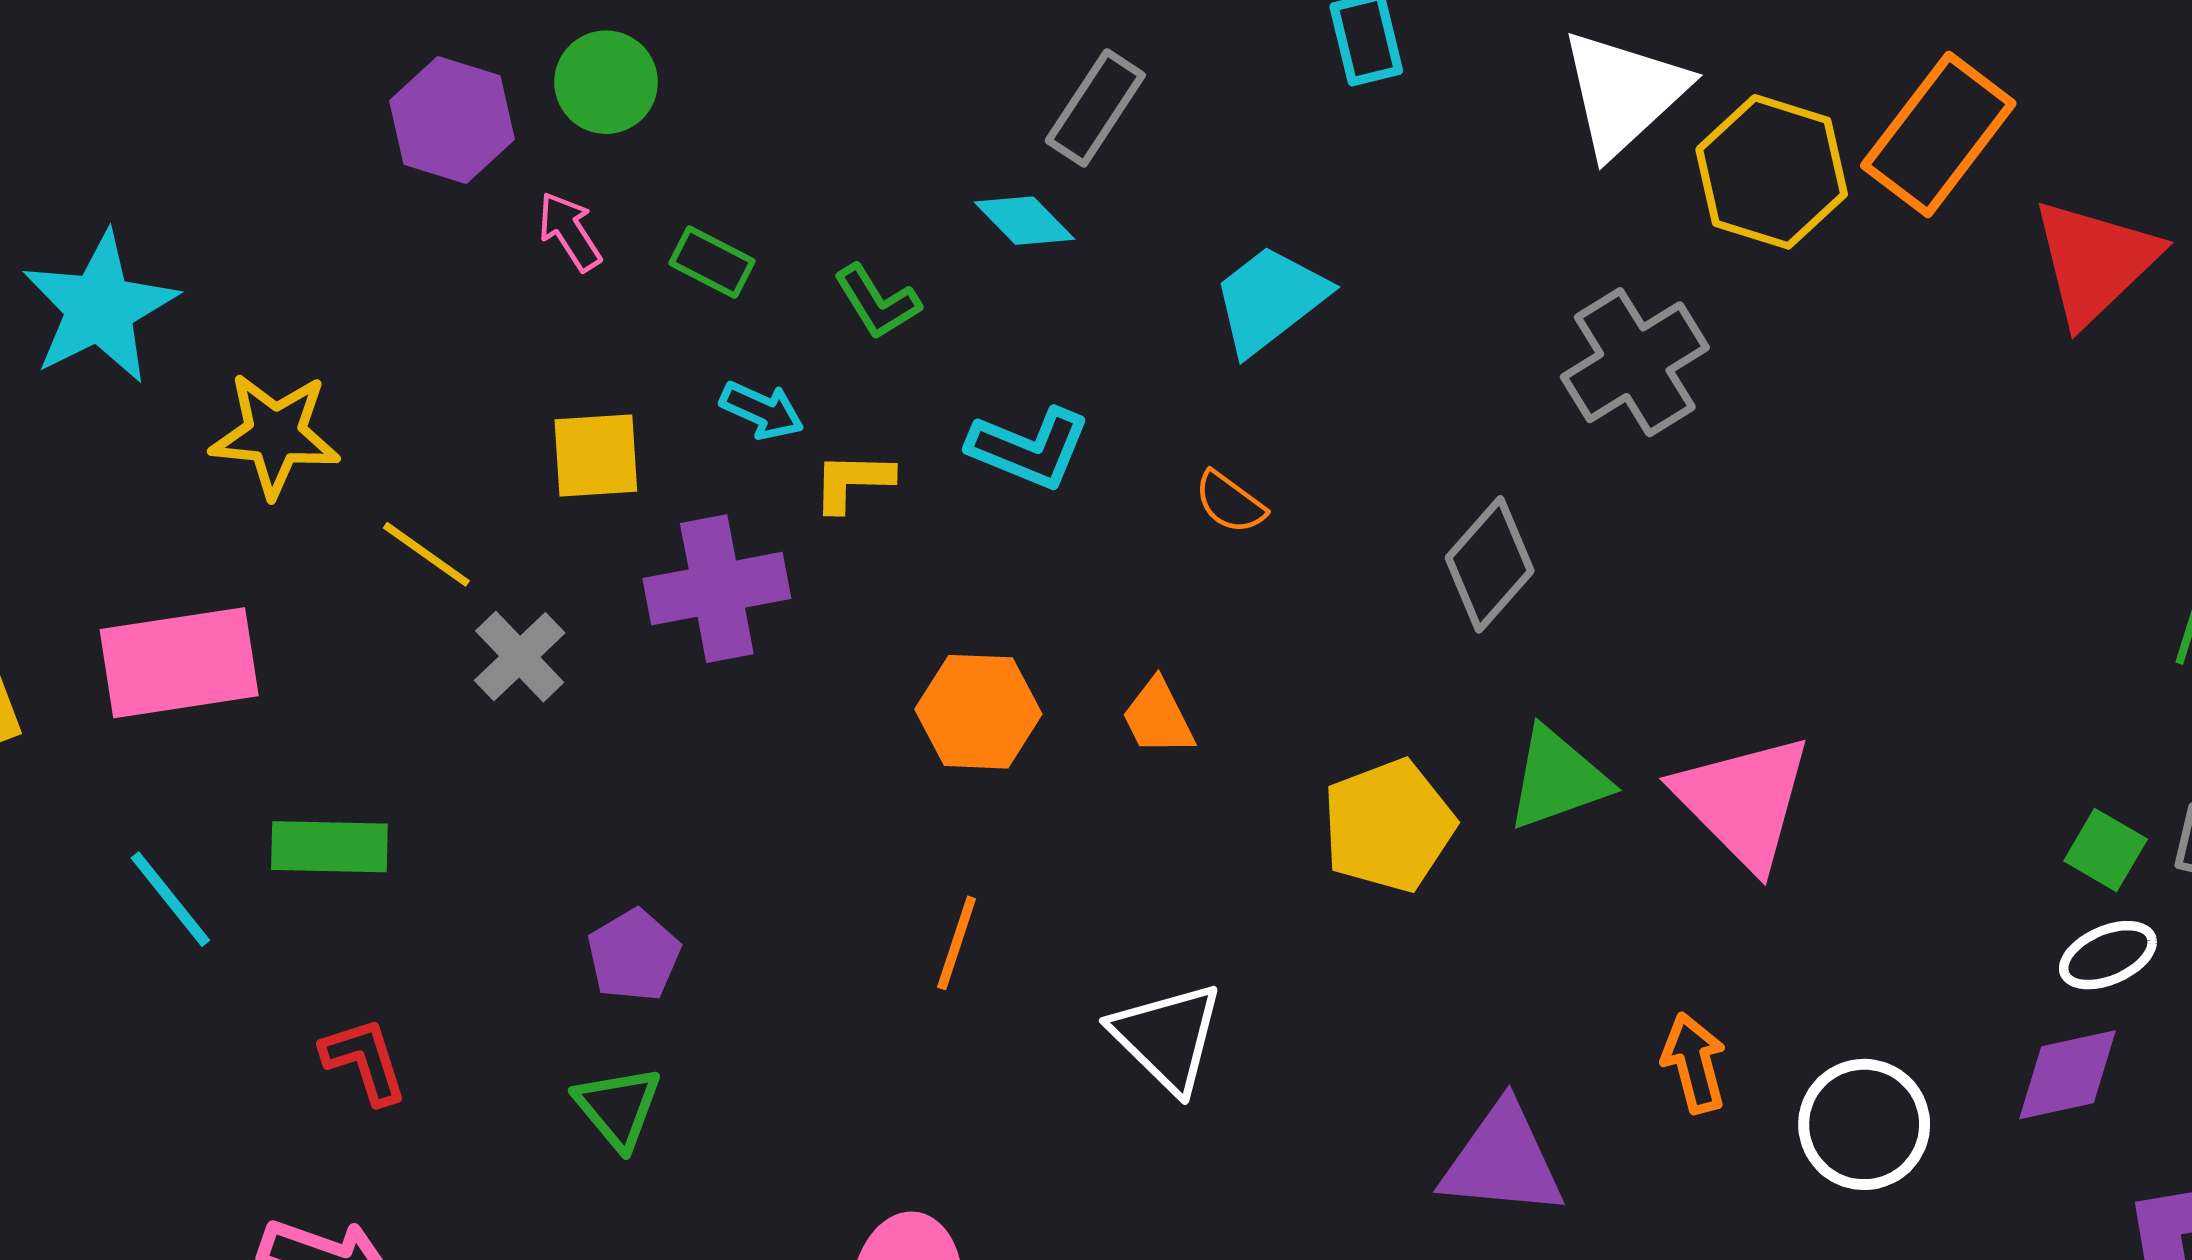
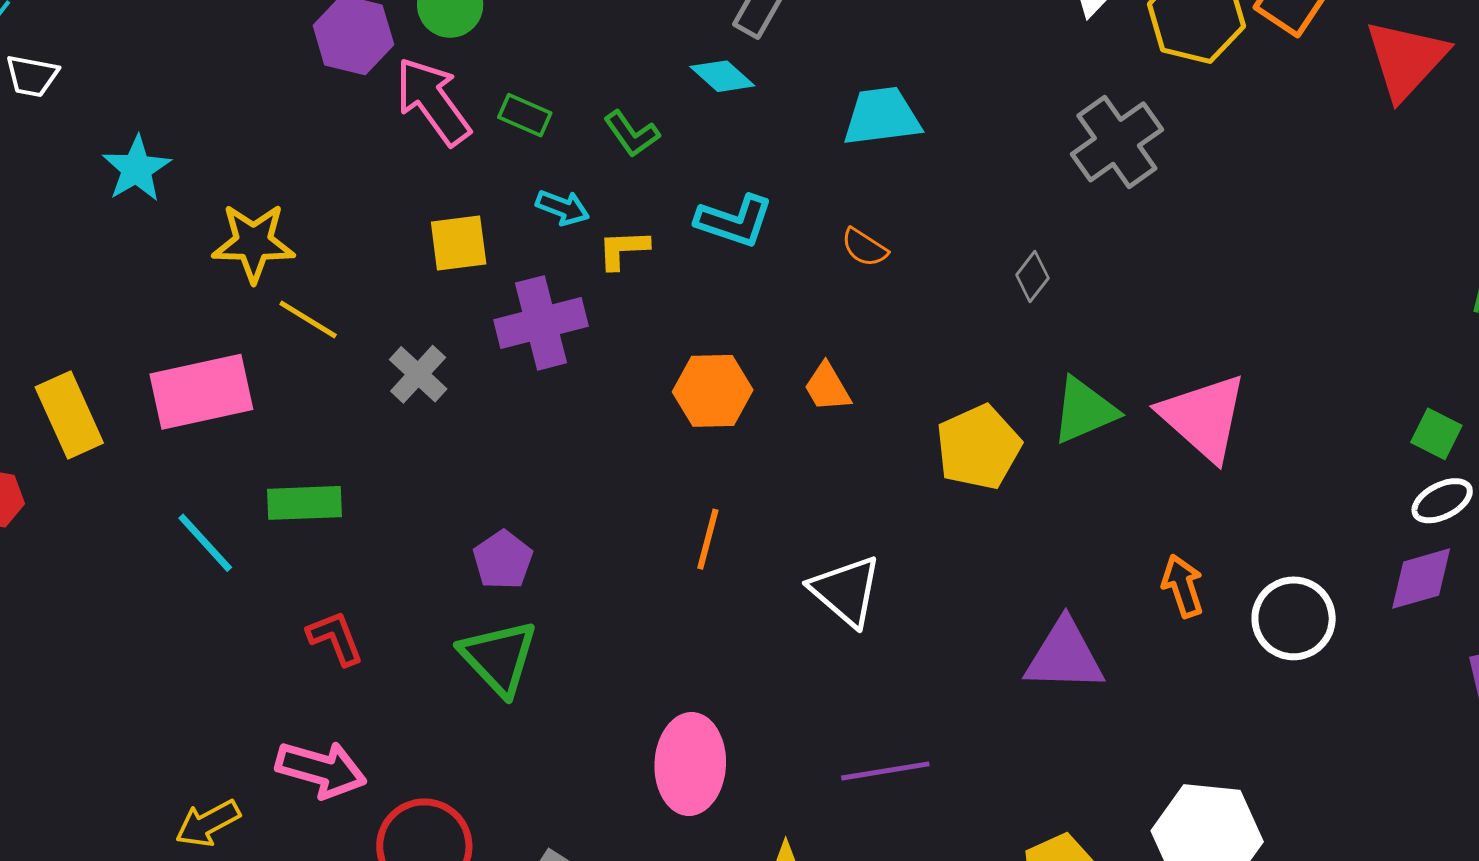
pink arrow: (570, 231) -> (433, 101), size x1.8
cyan trapezoid: (1270, 300) -> (882, 117), turned 34
cyan star: (100, 308) -> (136, 169), size x0.7
yellow line: (426, 554) -> (308, 320), moved
gray diamond: (1490, 564) -> (1032, 277), size x0.6
green triangle: (618, 1107) -> (499, 658), size x1.4

